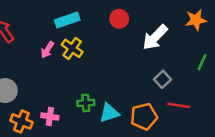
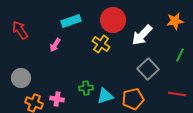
red circle: (119, 19) -> (113, 20), size x1.6
yellow cross: (72, 48) -> (101, 44), moved
gray square: (162, 79) -> (148, 69), size x1.5
red line: (179, 105) -> (177, 94), moved

